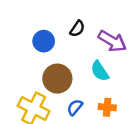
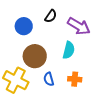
cyan semicircle: (100, 71) -> (69, 50), turned -132
blue semicircle: (75, 107) -> (49, 79), turned -56

